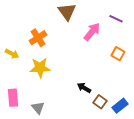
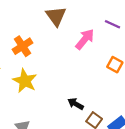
yellow star: (40, 68) -> (25, 81), turned 30

